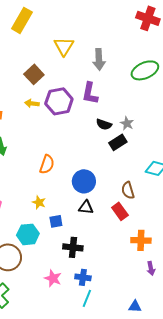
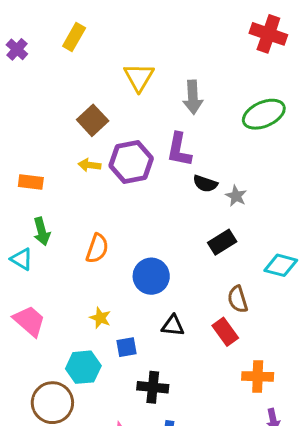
yellow rectangle: (22, 20) -> (74, 37), size x0.7
black semicircle: (104, 124) -> (205, 184), moved
black rectangle: (118, 142) -> (222, 242), moved
orange semicircle: (47, 164) -> (97, 248), moved
blue circle: (84, 181) -> (151, 276), moved

